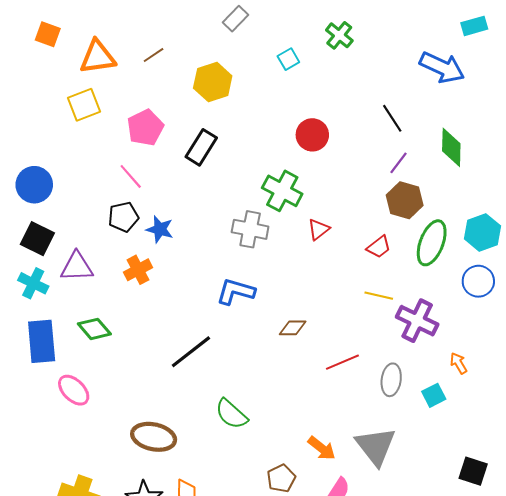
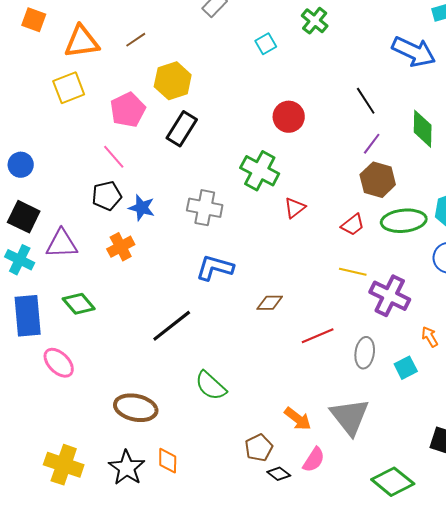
yellow hexagon: (213, 82) -> (173, 81), moved
blue circle: (34, 185) -> (21, 165), size x0.7
gray cross: (250, 229) -> (205, 208), moved
green ellipse: (432, 243) -> (404, 221), turned 63

